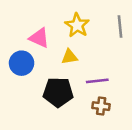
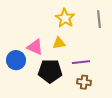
pink triangle: (39, 38) -> (35, 47), moved
blue circle: (22, 63) -> (16, 60), moved

